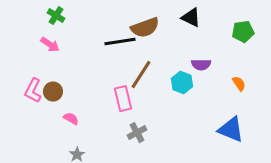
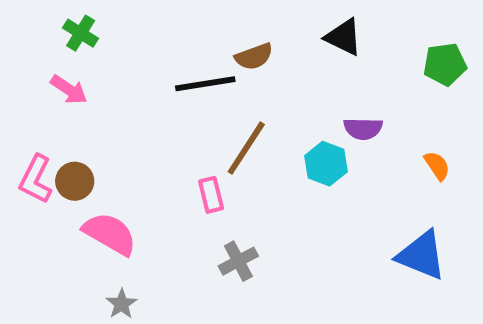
brown semicircle: (145, 28) -> (254, 57), size x0.7
pink rectangle: (123, 99) -> (211, 195), size x0.7
pink semicircle: (71, 119) -> (110, 234), size x1.8

